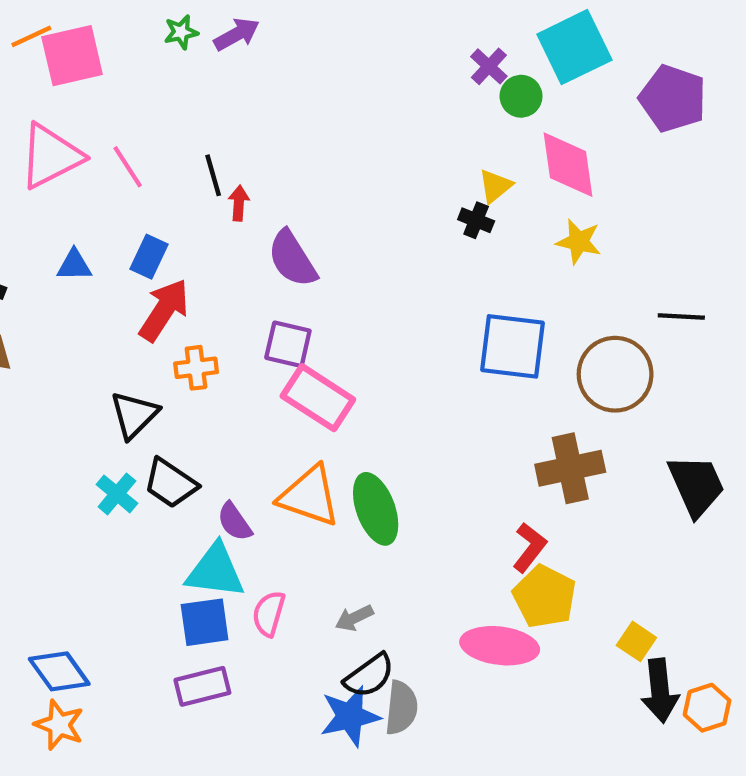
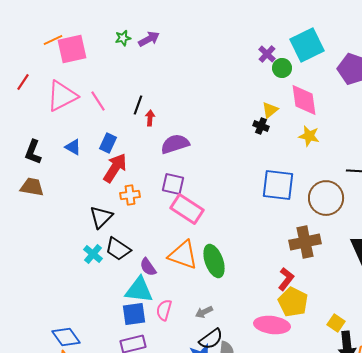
black line: (213, 175) -> (138, 105), turned 36
purple semicircle: (292, 259) -> (175, 144), turned 104
blue triangle: (74, 265) -> (73, 147), turned 30

